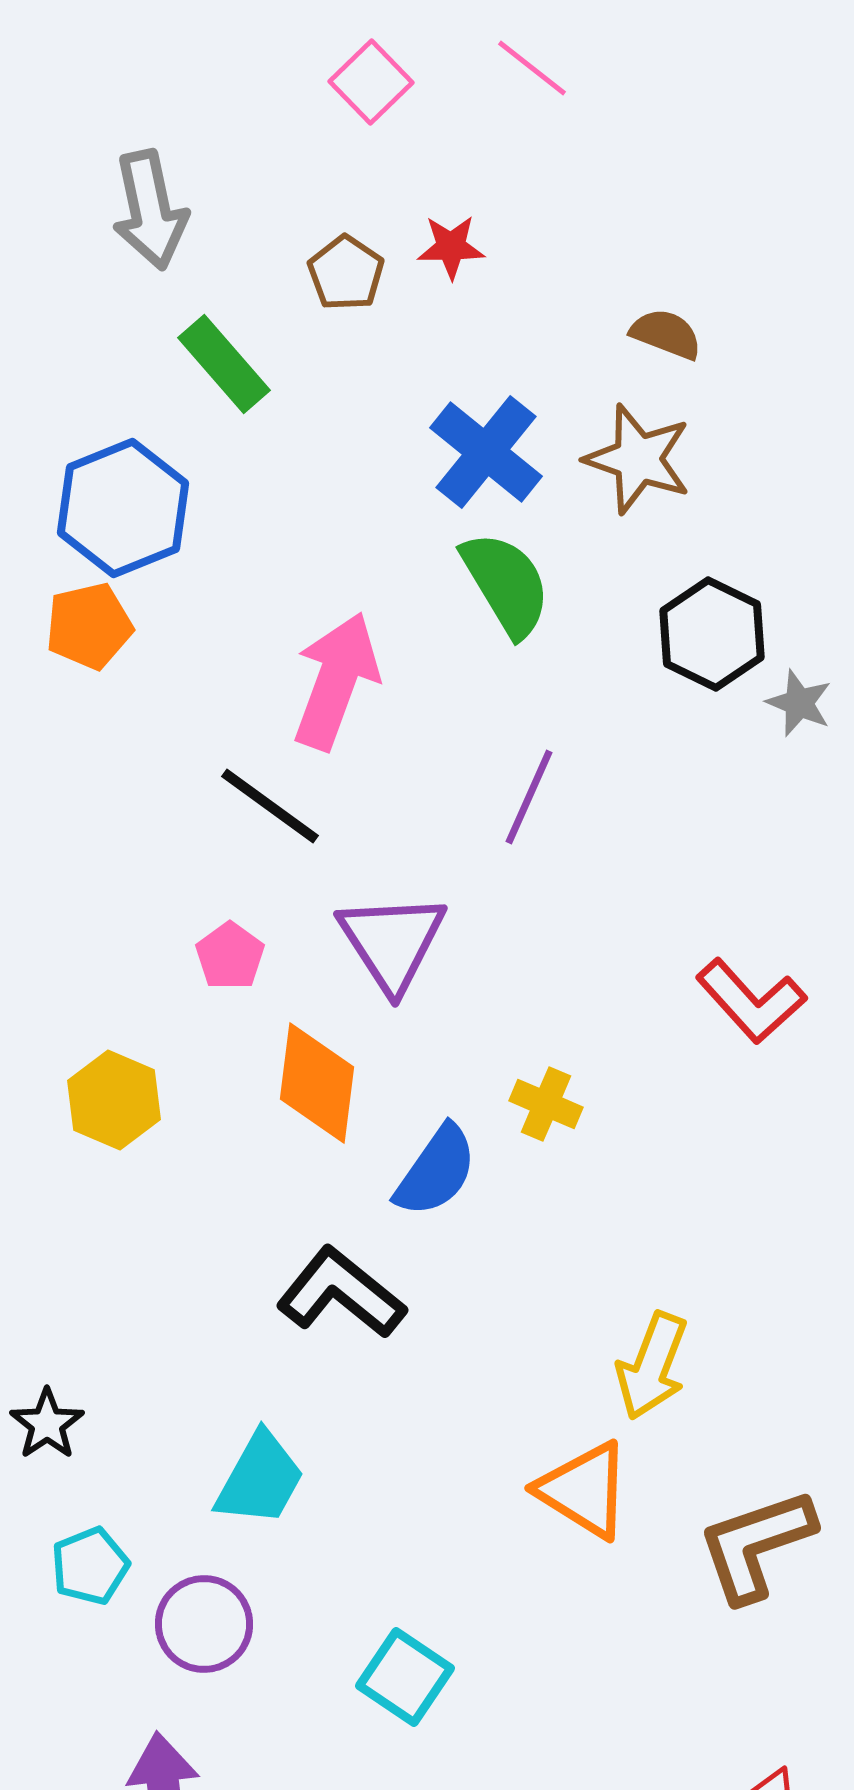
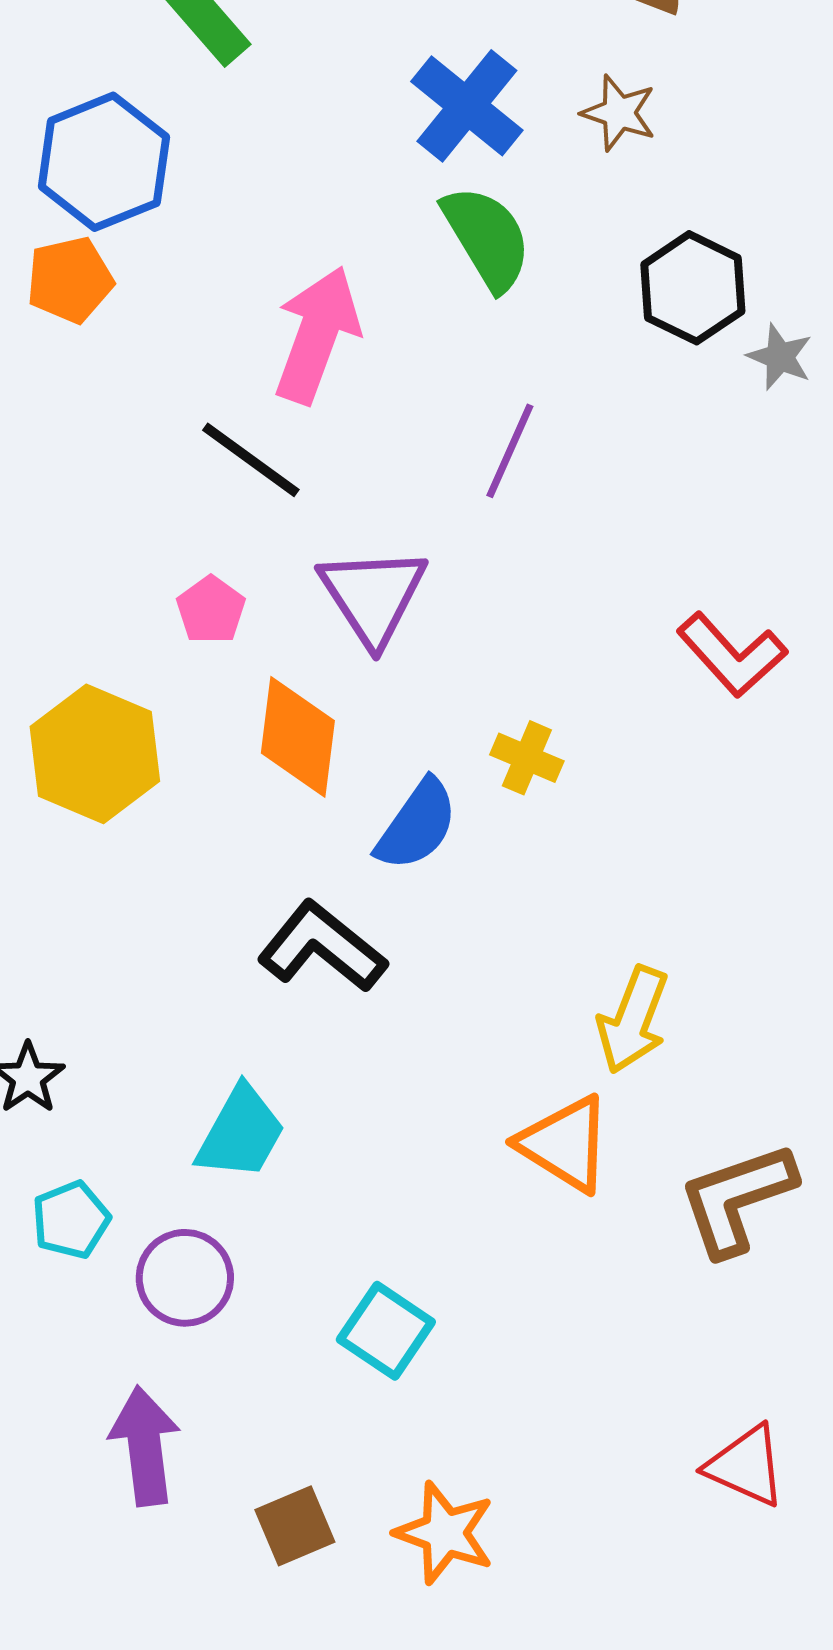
brown star: (638, 459) -> (619, 113), size x0.7
yellow hexagon: (114, 1100) -> (95, 754), size x1.4

